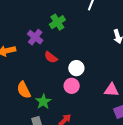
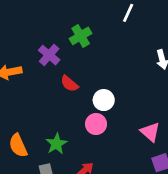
orange semicircle: (24, 90) -> (18, 146), moved
pink triangle: (111, 90) -> (150, 132), turned 35

